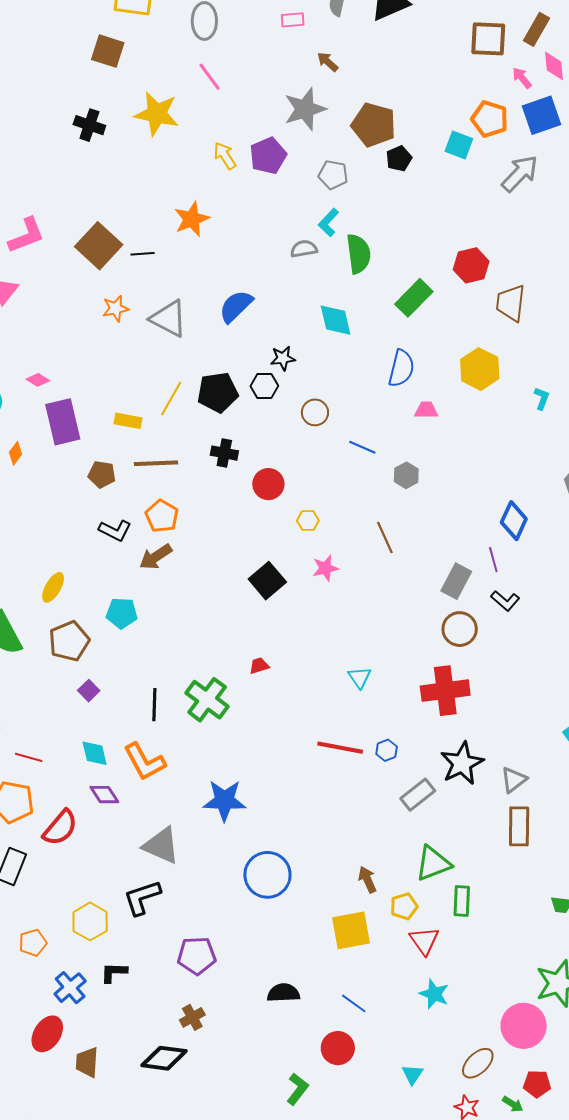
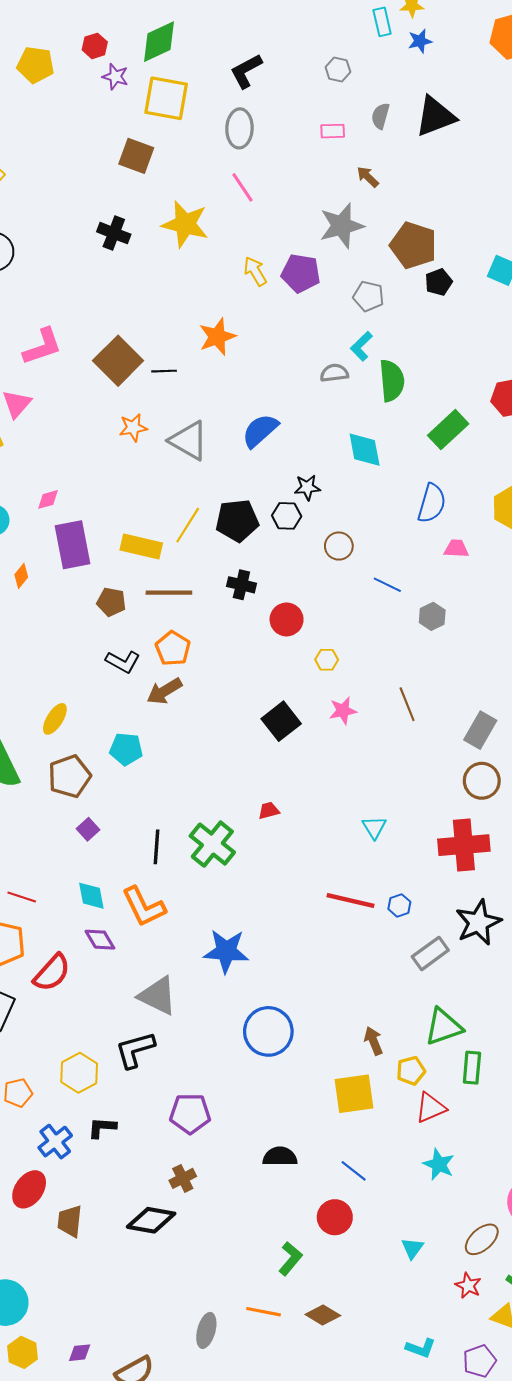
purple pentagon: (268, 156) -> (301, 273), turned 30
pink diamond: (38, 380) -> (48, 499), turned -50
yellow rectangle: (128, 421) -> (141, 547), size x1.4
brown line: (385, 538) -> (407, 704), moved
red triangle: (424, 941) -> (431, 1108), turned 40

